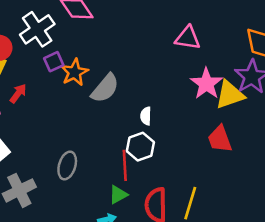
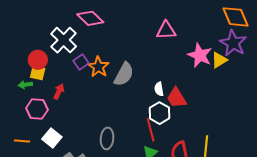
pink triangle: (188, 38) -> (166, 30), moved
yellow triangle: (230, 95) -> (219, 60), size x0.7
red trapezoid: (220, 139) -> (177, 98), moved

